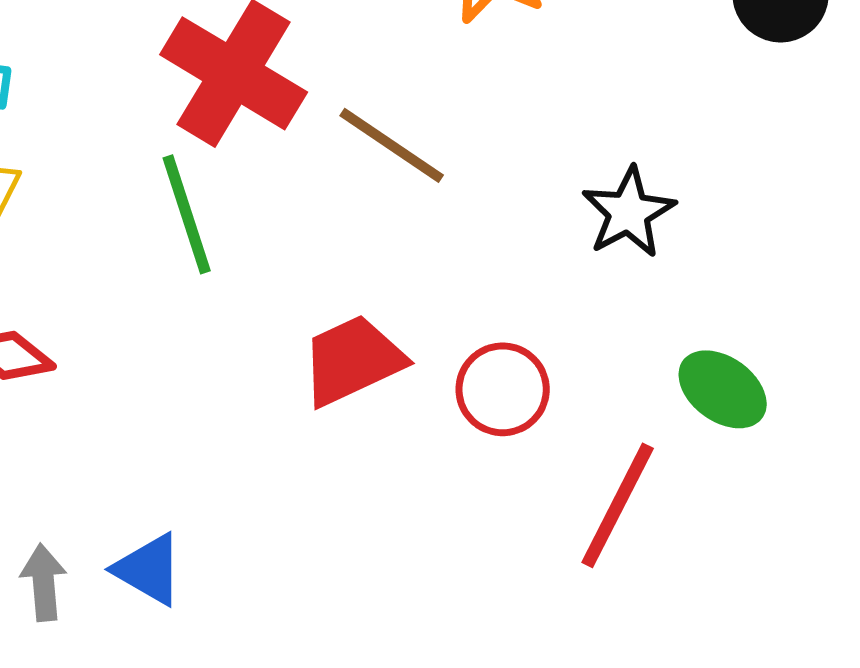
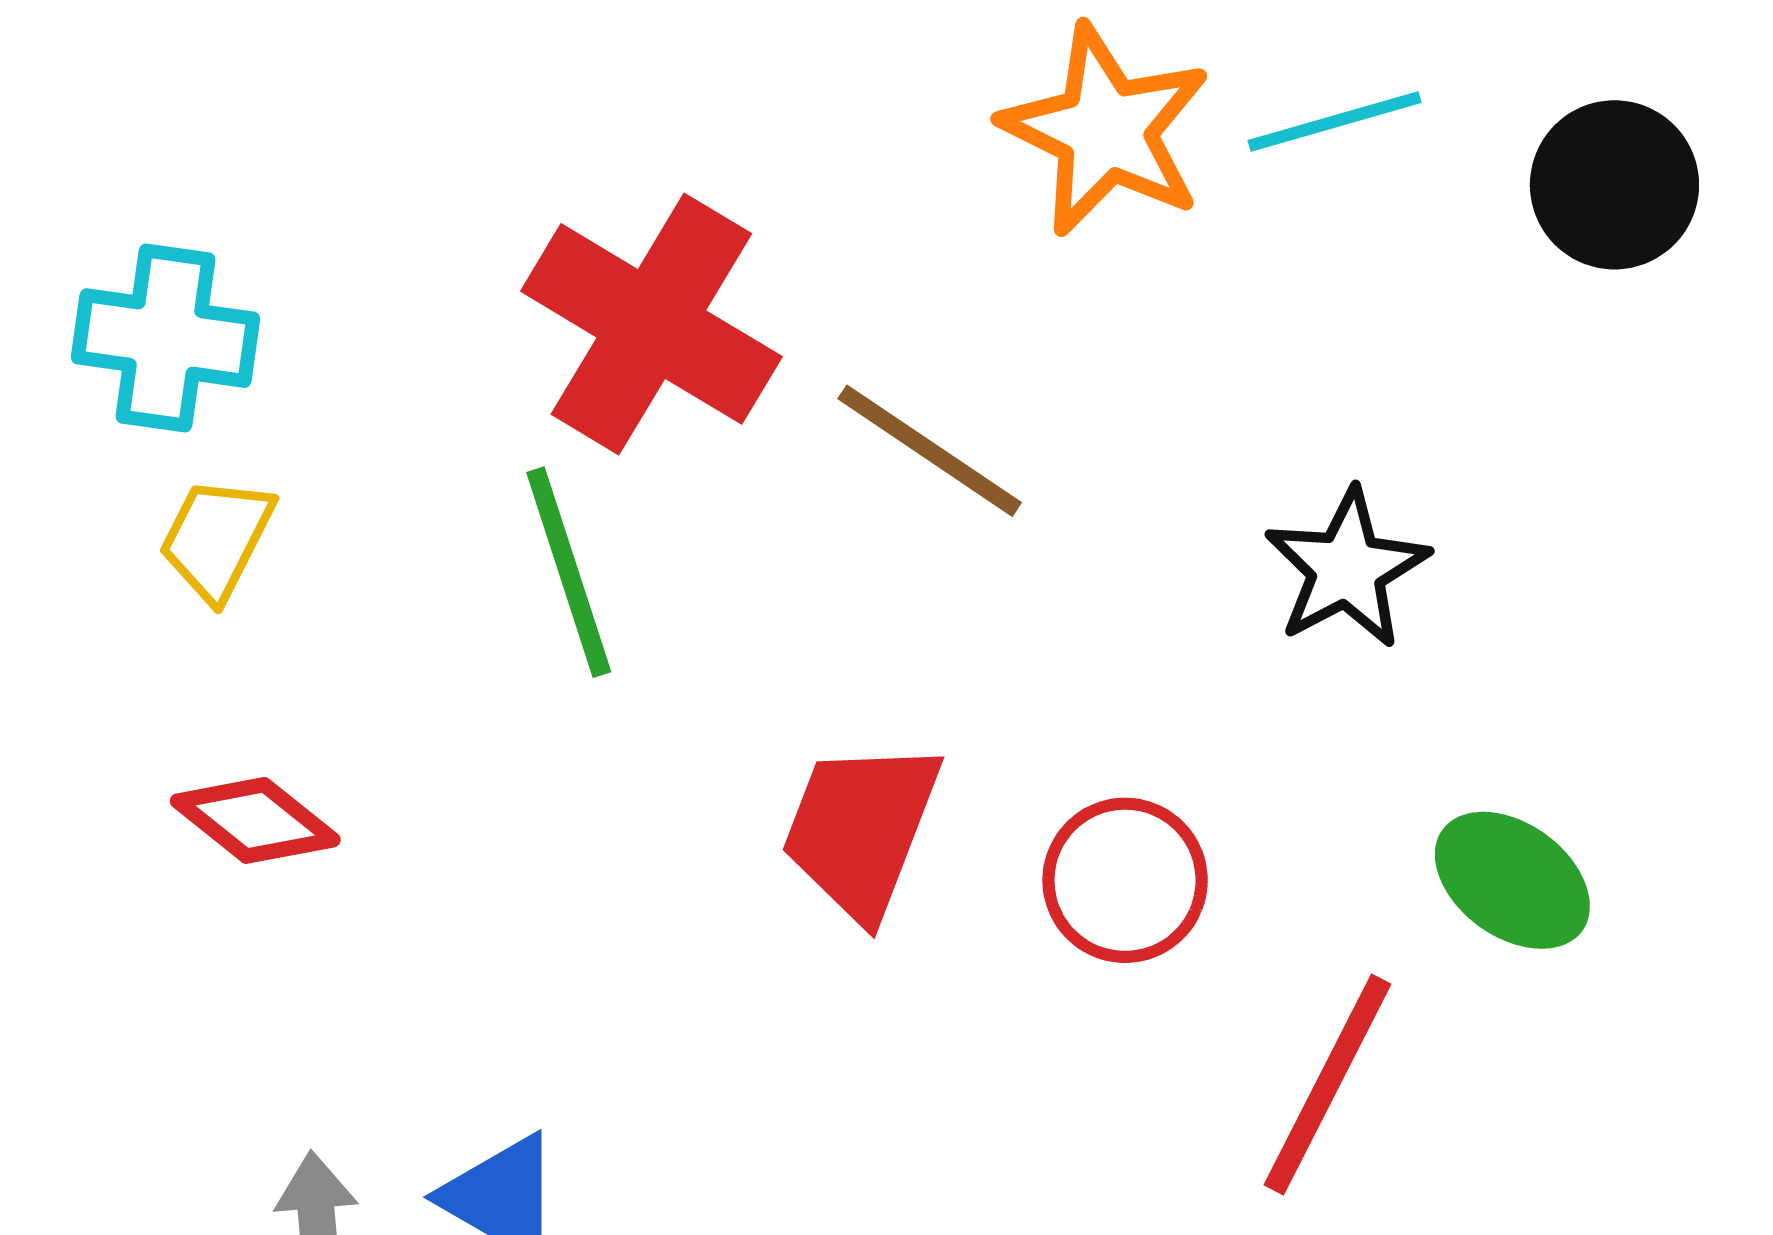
red trapezoid: (353, 360) -> (861, 829), turned -44

